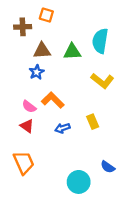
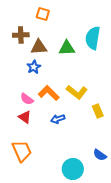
brown cross: (23, 27) -> (21, 35), moved
yellow L-shape: (102, 81) -> (77, 92), moved
yellow rectangle: (93, 122) -> (98, 111), moved

